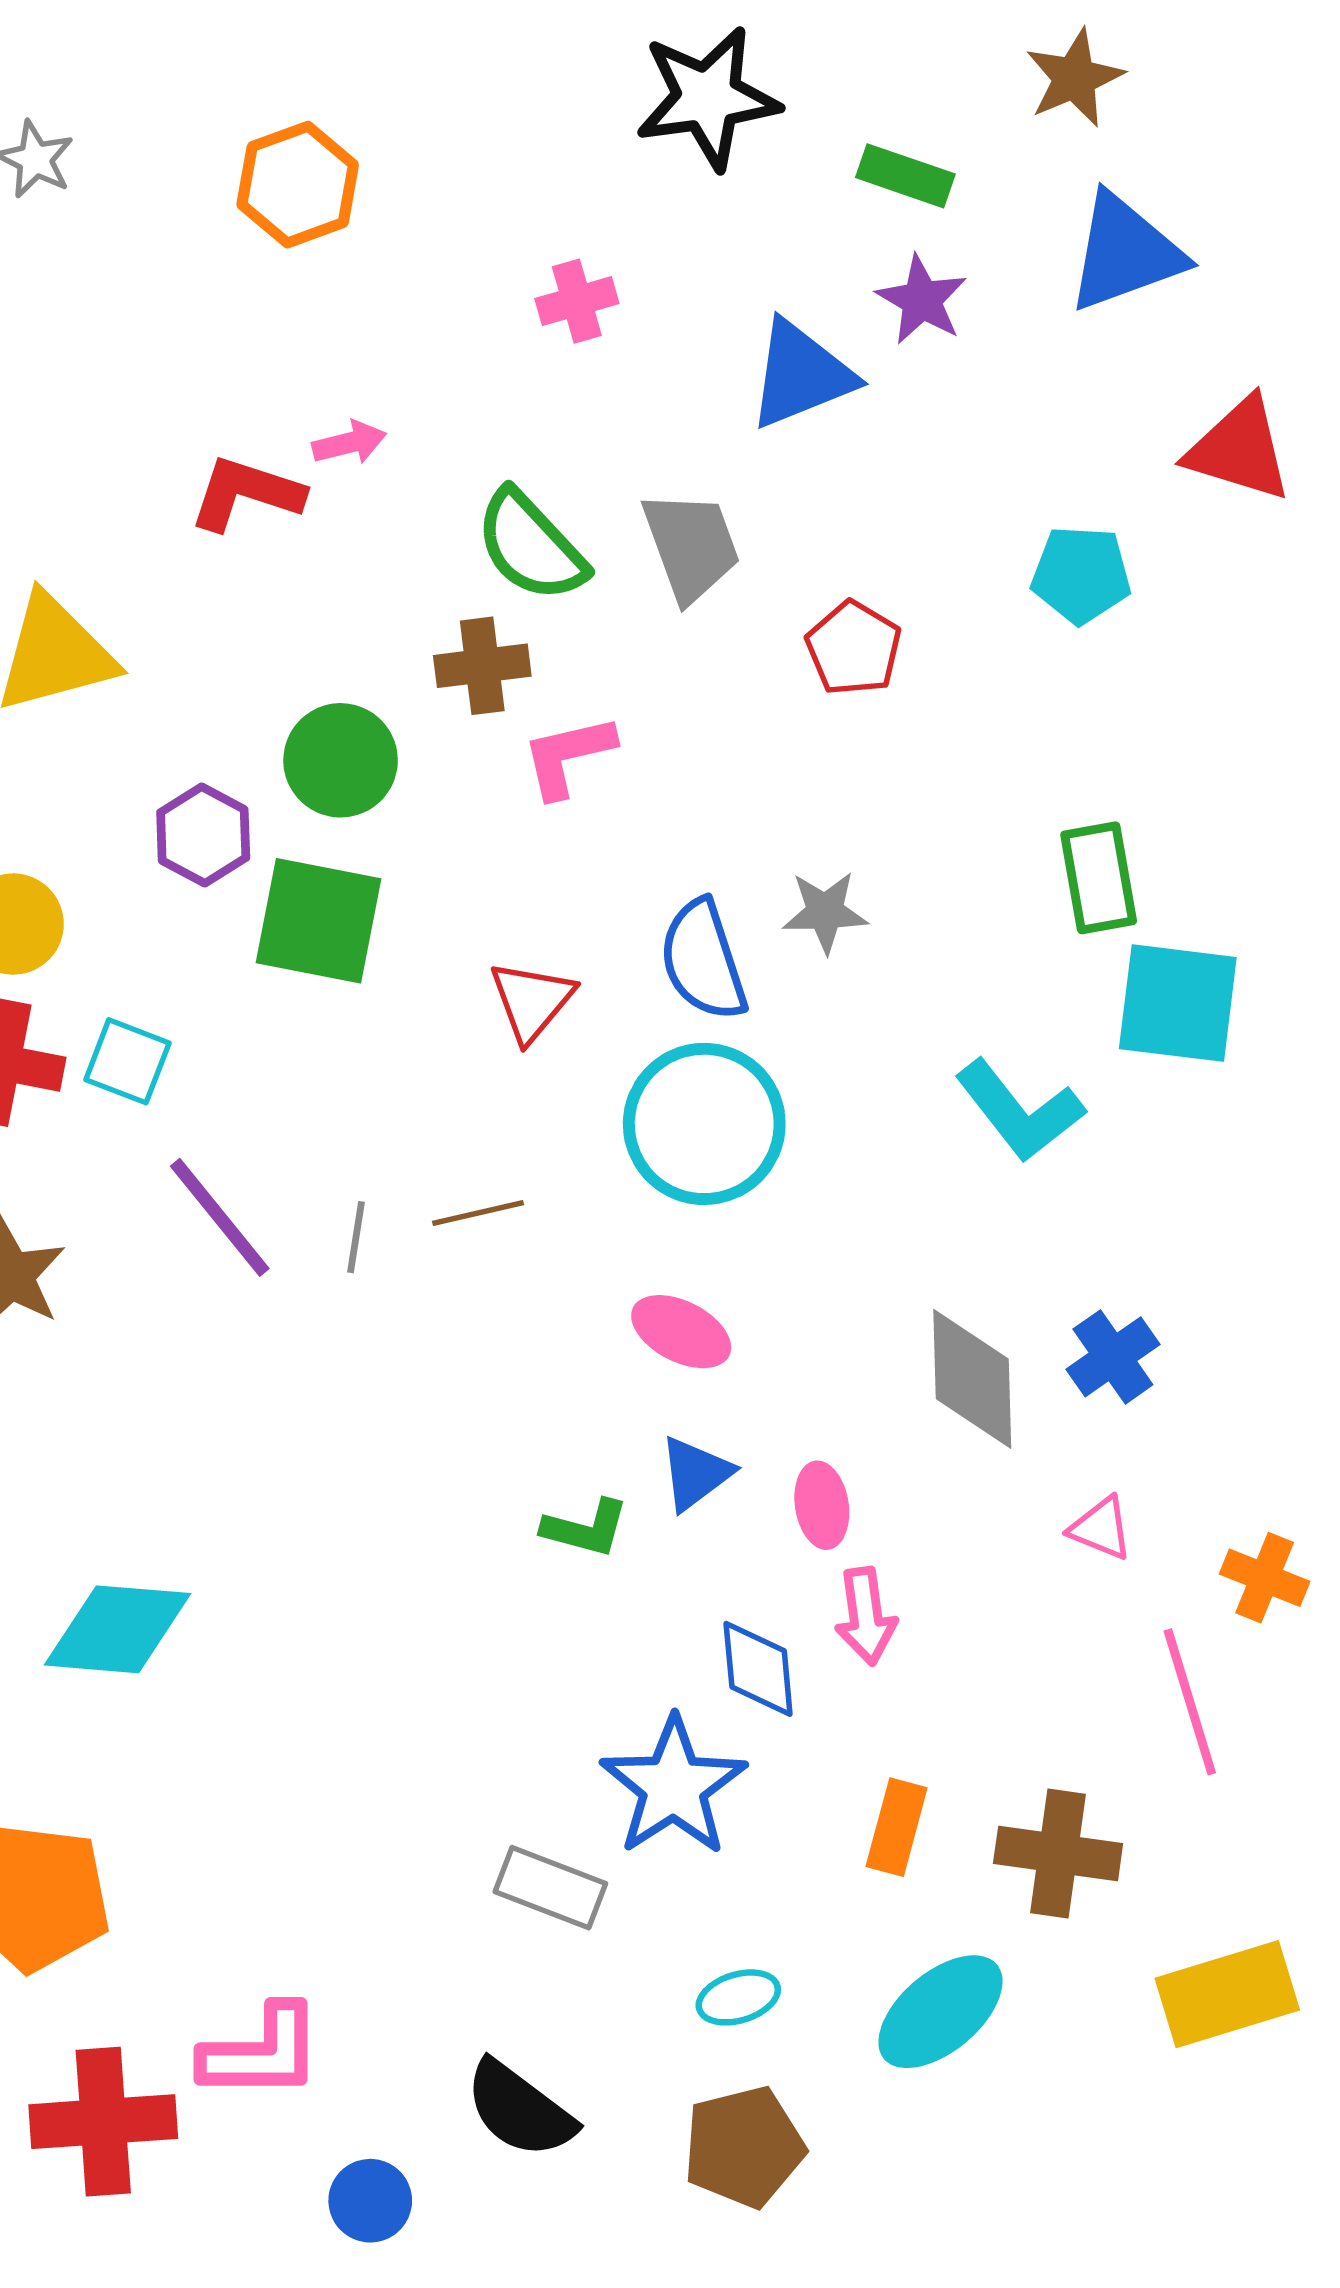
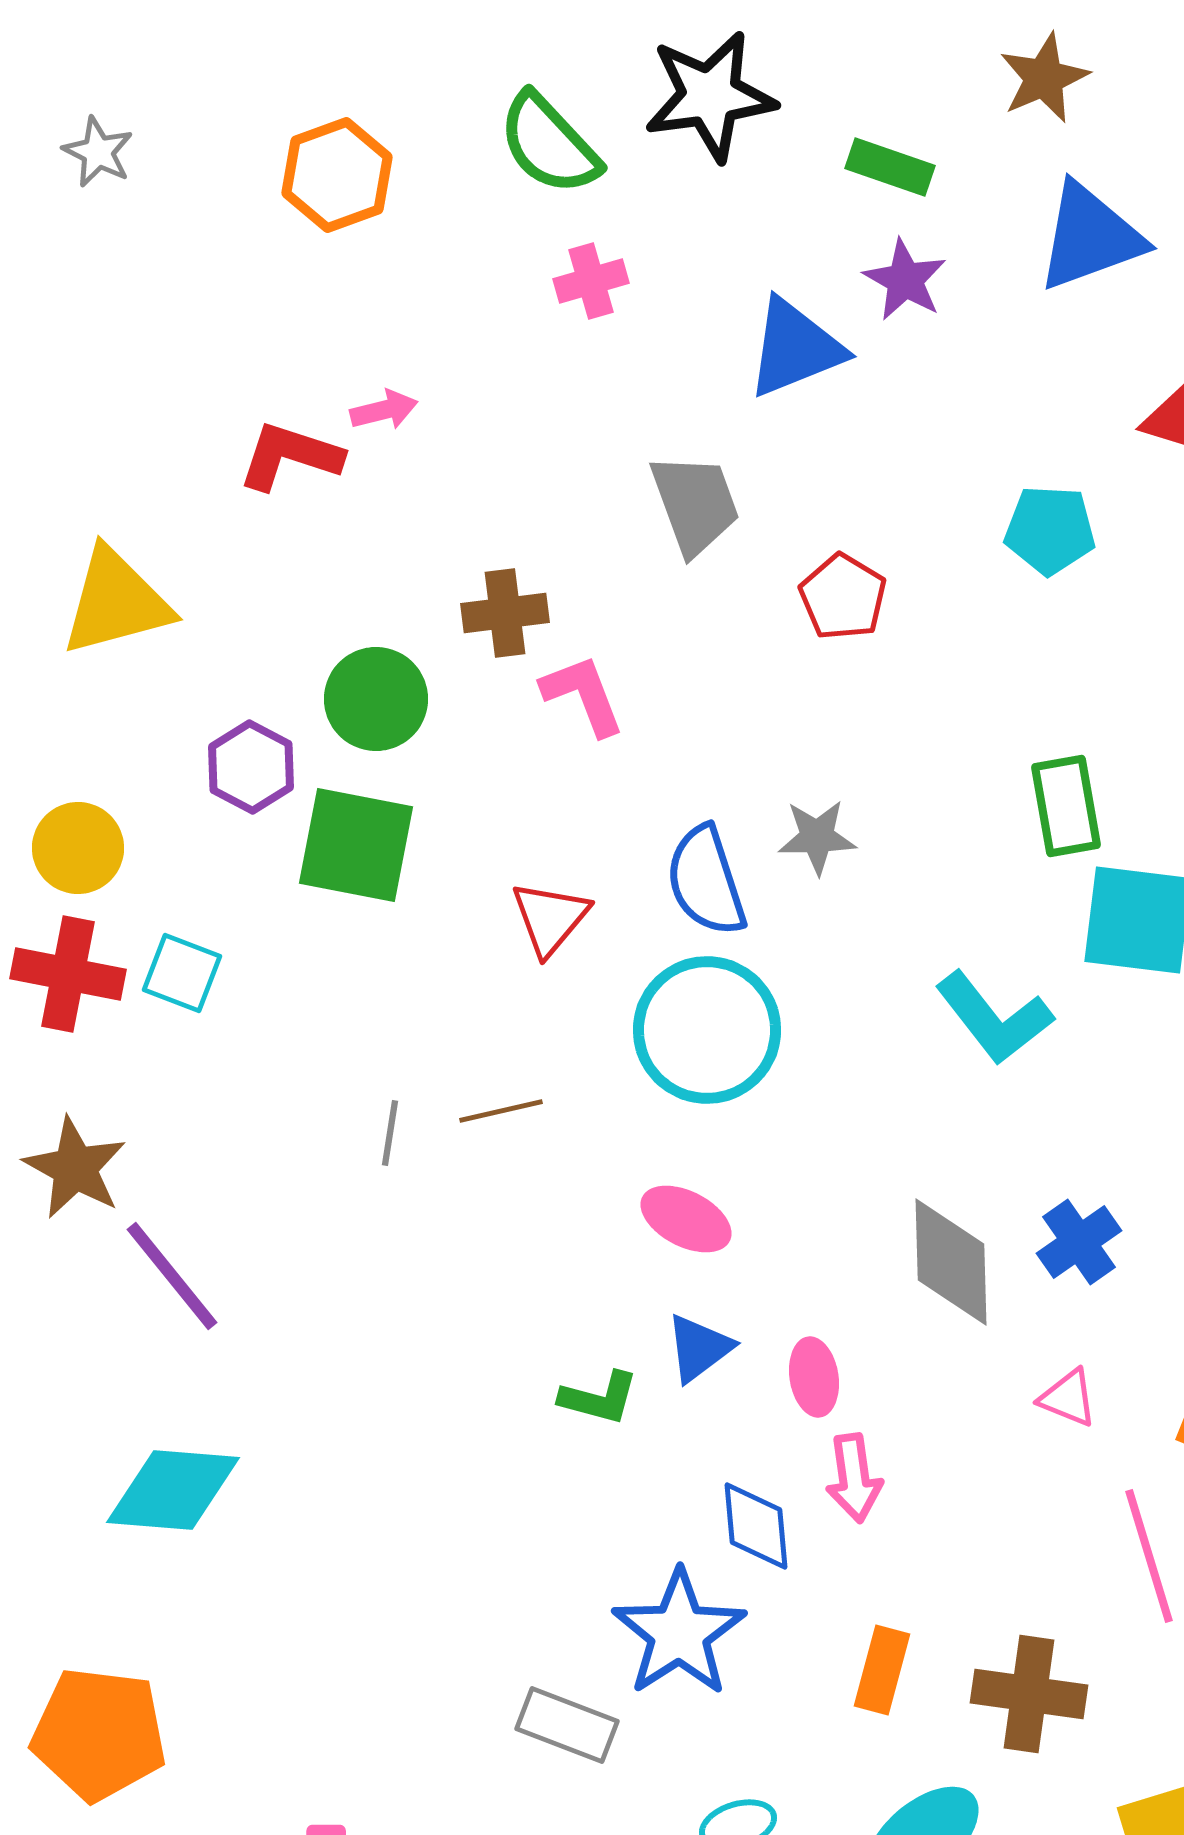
green semicircle: (531, 546) -> (549, 144), moved
pink L-shape: (568, 756) -> (583, 695), turned 82
purple line: (220, 1217) -> (172, 1276), moved

